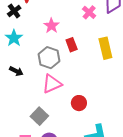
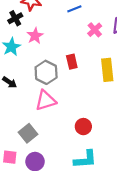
pink star: (51, 26) -> (35, 36), moved
red circle: (79, 103) -> (83, 127), moved

